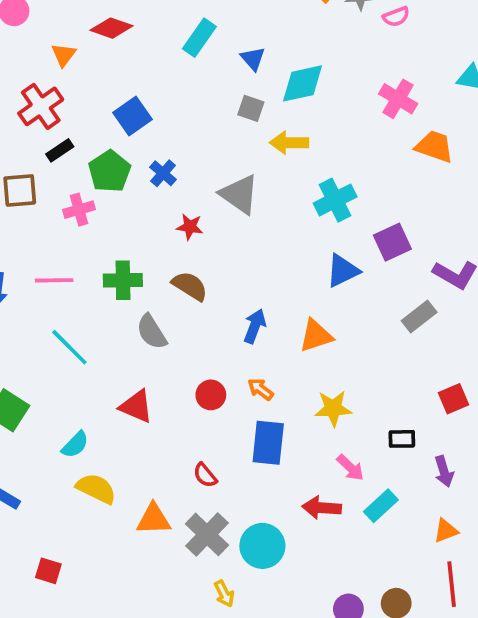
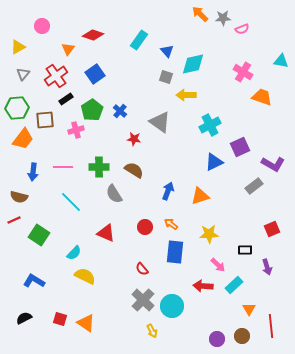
blue square: (132, 116) -> (95, 74), moved
orange triangle: (153, 519) -> (86, 323), moved, turned 36
orange triangle: (446, 531) -> (249, 309), moved, turned -40

